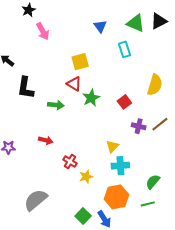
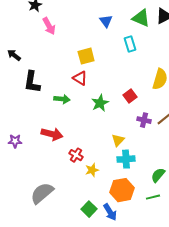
green star: (91, 98) -> (100, 103), moved
red arrow: (46, 140) -> (52, 134), size x1.5

